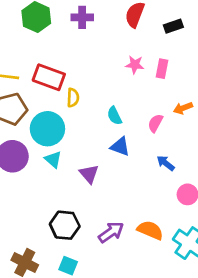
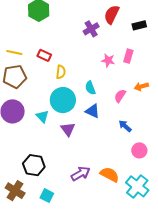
purple cross: (82, 17) -> (91, 29), moved, turned -35
pink star: (135, 65) -> (108, 60), moved
red rectangle: (49, 77) -> (44, 55), size x0.6
cyan circle: (47, 129) -> (63, 100), moved
black hexagon: (65, 225) -> (34, 165), moved

